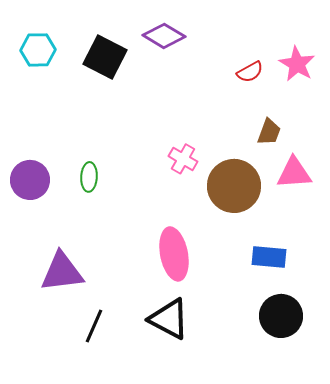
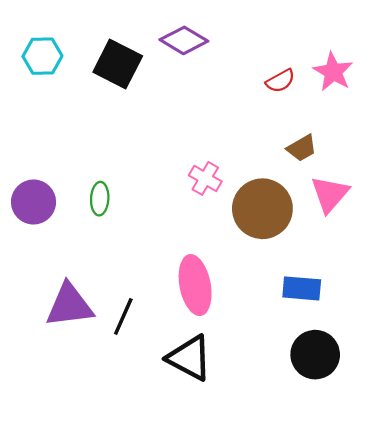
brown trapezoid: (269, 132) -> (302, 148), turned 40
pink triangle: (294, 173) -> (330, 194), turned -45
black line: (94, 326) -> (123, 316), moved

